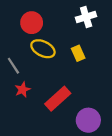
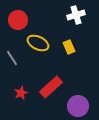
red circle: (32, 23) -> (18, 20), moved
red star: (23, 90) -> (21, 93), moved

